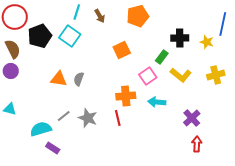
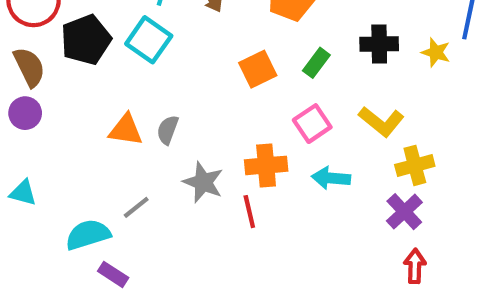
green rectangle: (162, 57) -> (316, 63), moved
yellow cross: (216, 75) -> (415, 165), moved
gray star: (88, 118) -> (203, 182), moved

